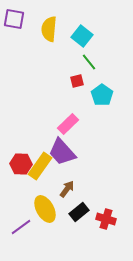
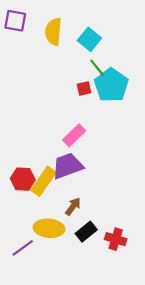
cyan pentagon: (102, 95) -> (111, 85), moved, size x1.4
purple trapezoid: (62, 152) -> (68, 166), turned 112
yellow ellipse: (45, 209) -> (49, 228), turned -56

